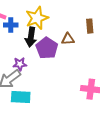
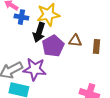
brown rectangle: (90, 26) -> (97, 46), moved
purple star: (20, 64) -> (35, 69), moved, size x1.6

